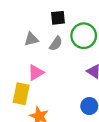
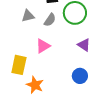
pink triangle: (36, 73) -> (43, 46), moved

